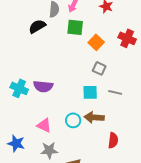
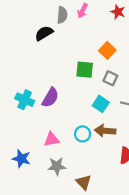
green square: (75, 27) -> (85, 70), moved
purple semicircle: (43, 86) -> (50, 98), turned -66
cyan square: (90, 92) -> (101, 104), turned 35
pink triangle: (44, 125) -> (51, 139), turned -35

